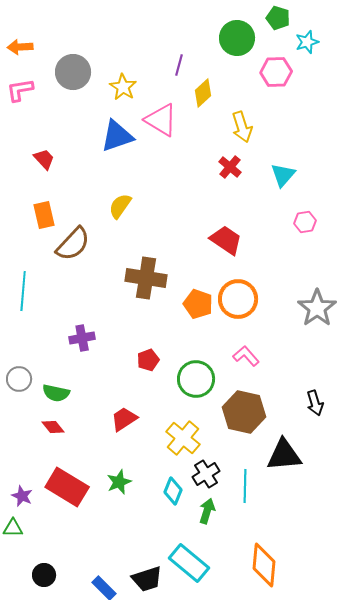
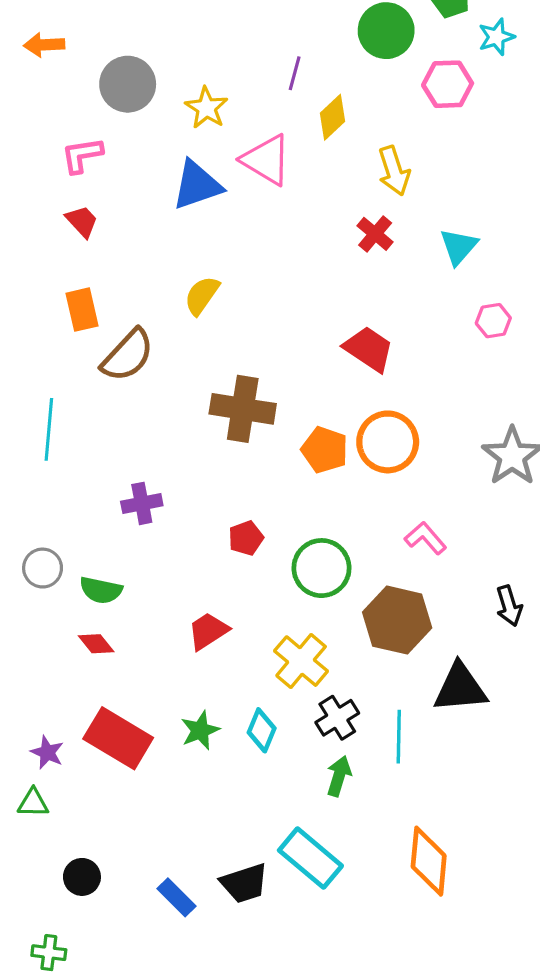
pink L-shape: (20, 90) -> (82, 155), moved
pink L-shape: (246, 356) -> (426, 538), moved
cyan diamond: (173, 491) -> (262, 730), moved

